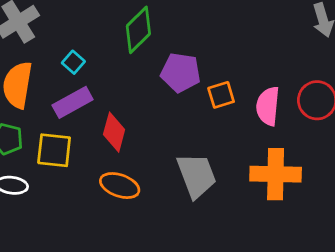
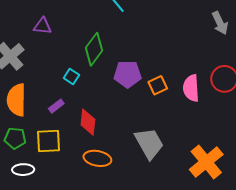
cyan square: (73, 62) -> (71, 77), moved
purple rectangle: (73, 102) -> (56, 106), size x0.6
orange cross: (276, 174) -> (206, 162), moved, turned -32

